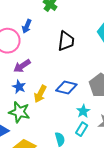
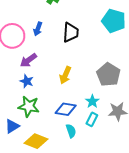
blue arrow: (27, 26) -> (38, 29), moved
blue diamond: (66, 88) -> (66, 109), moved
yellow arrow: (40, 94) -> (65, 75), moved

